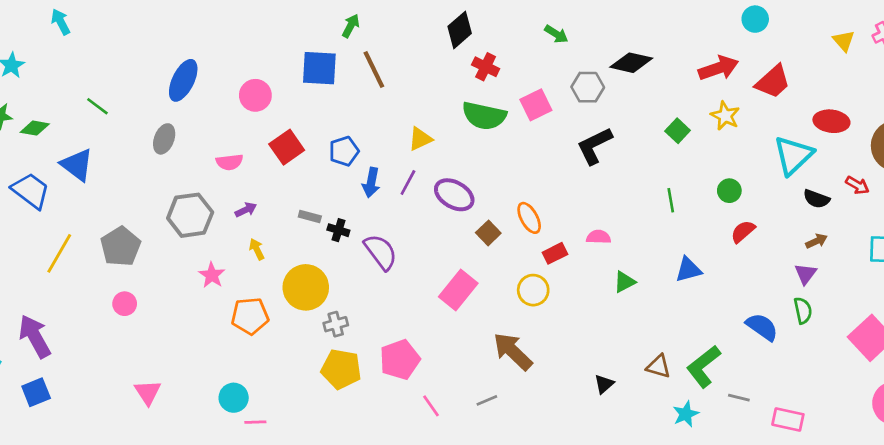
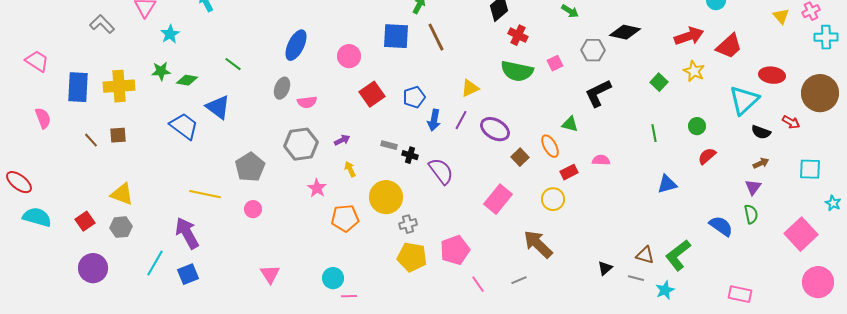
pink square: (536, 105) -> (555, 63), size x0.7
pink semicircle: (230, 162) -> (307, 102), moved
yellow line: (59, 253) -> (205, 194), moved, turned 72
green triangle: (624, 282) -> (570, 124), moved, turned 42
gray line: (739, 398) -> (636, 278), moved

